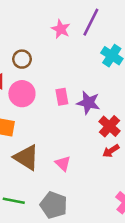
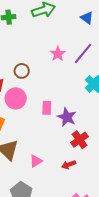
red arrow: (111, 151) -> (69, 165), moved
pink triangle: (63, 163) -> (36, 161), turned 32

